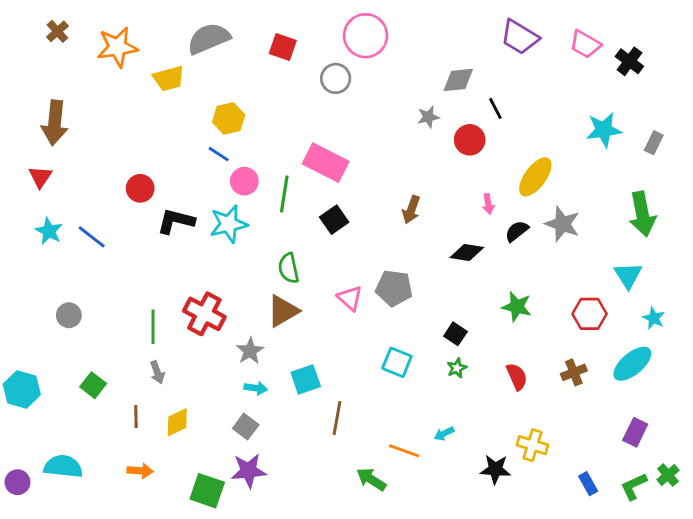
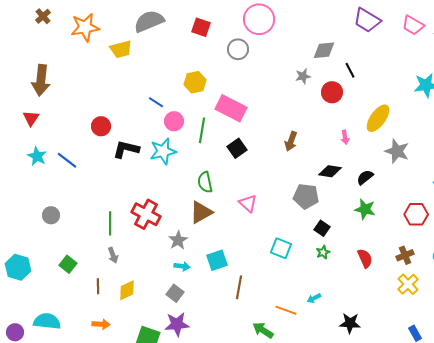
yellow hexagon: (229, 118) -> (195, 82), moved
black semicircle: (517, 231) -> (365, 177), moved
gray pentagon: (394, 288) -> (306, 196), moved
yellow cross: (532, 445) -> (408, 284), moved, turned 30

